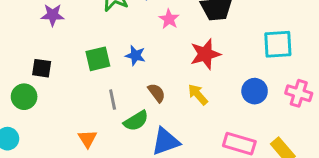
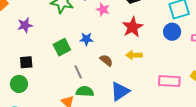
blue circle: (255, 91) -> (172, 32), moved
yellow arrow: (198, 94) -> (134, 55), turned -35
green semicircle: (136, 121) -> (85, 91), moved, turned -132

